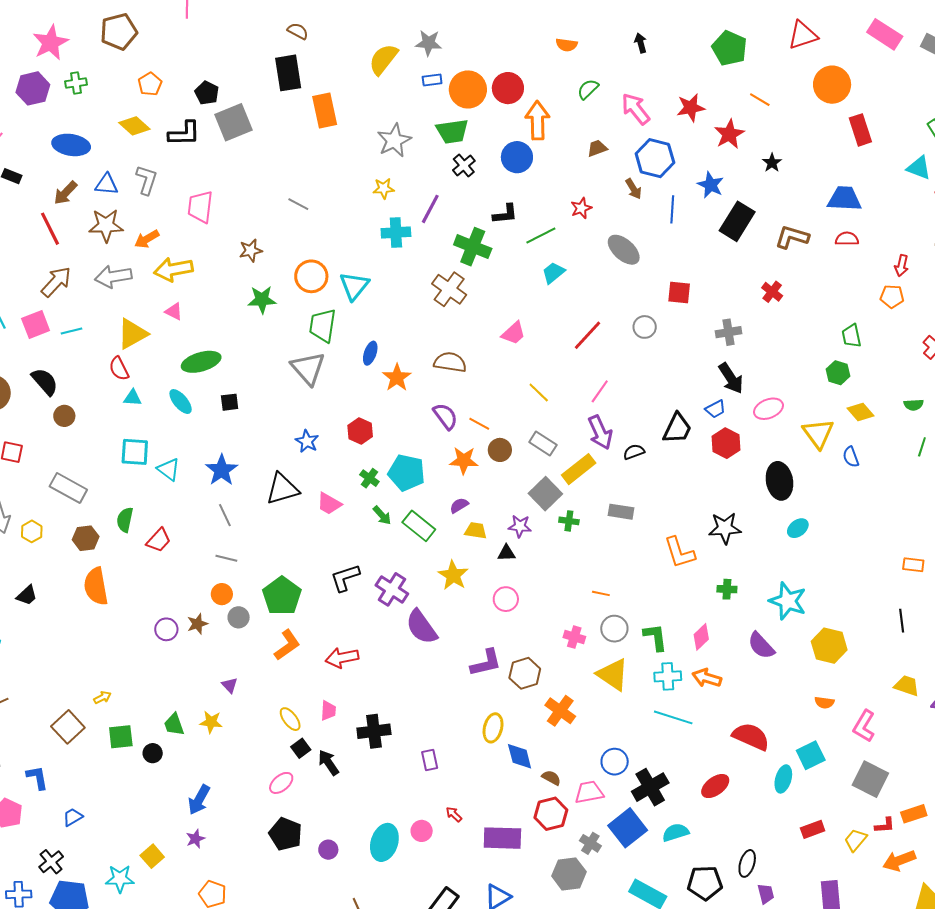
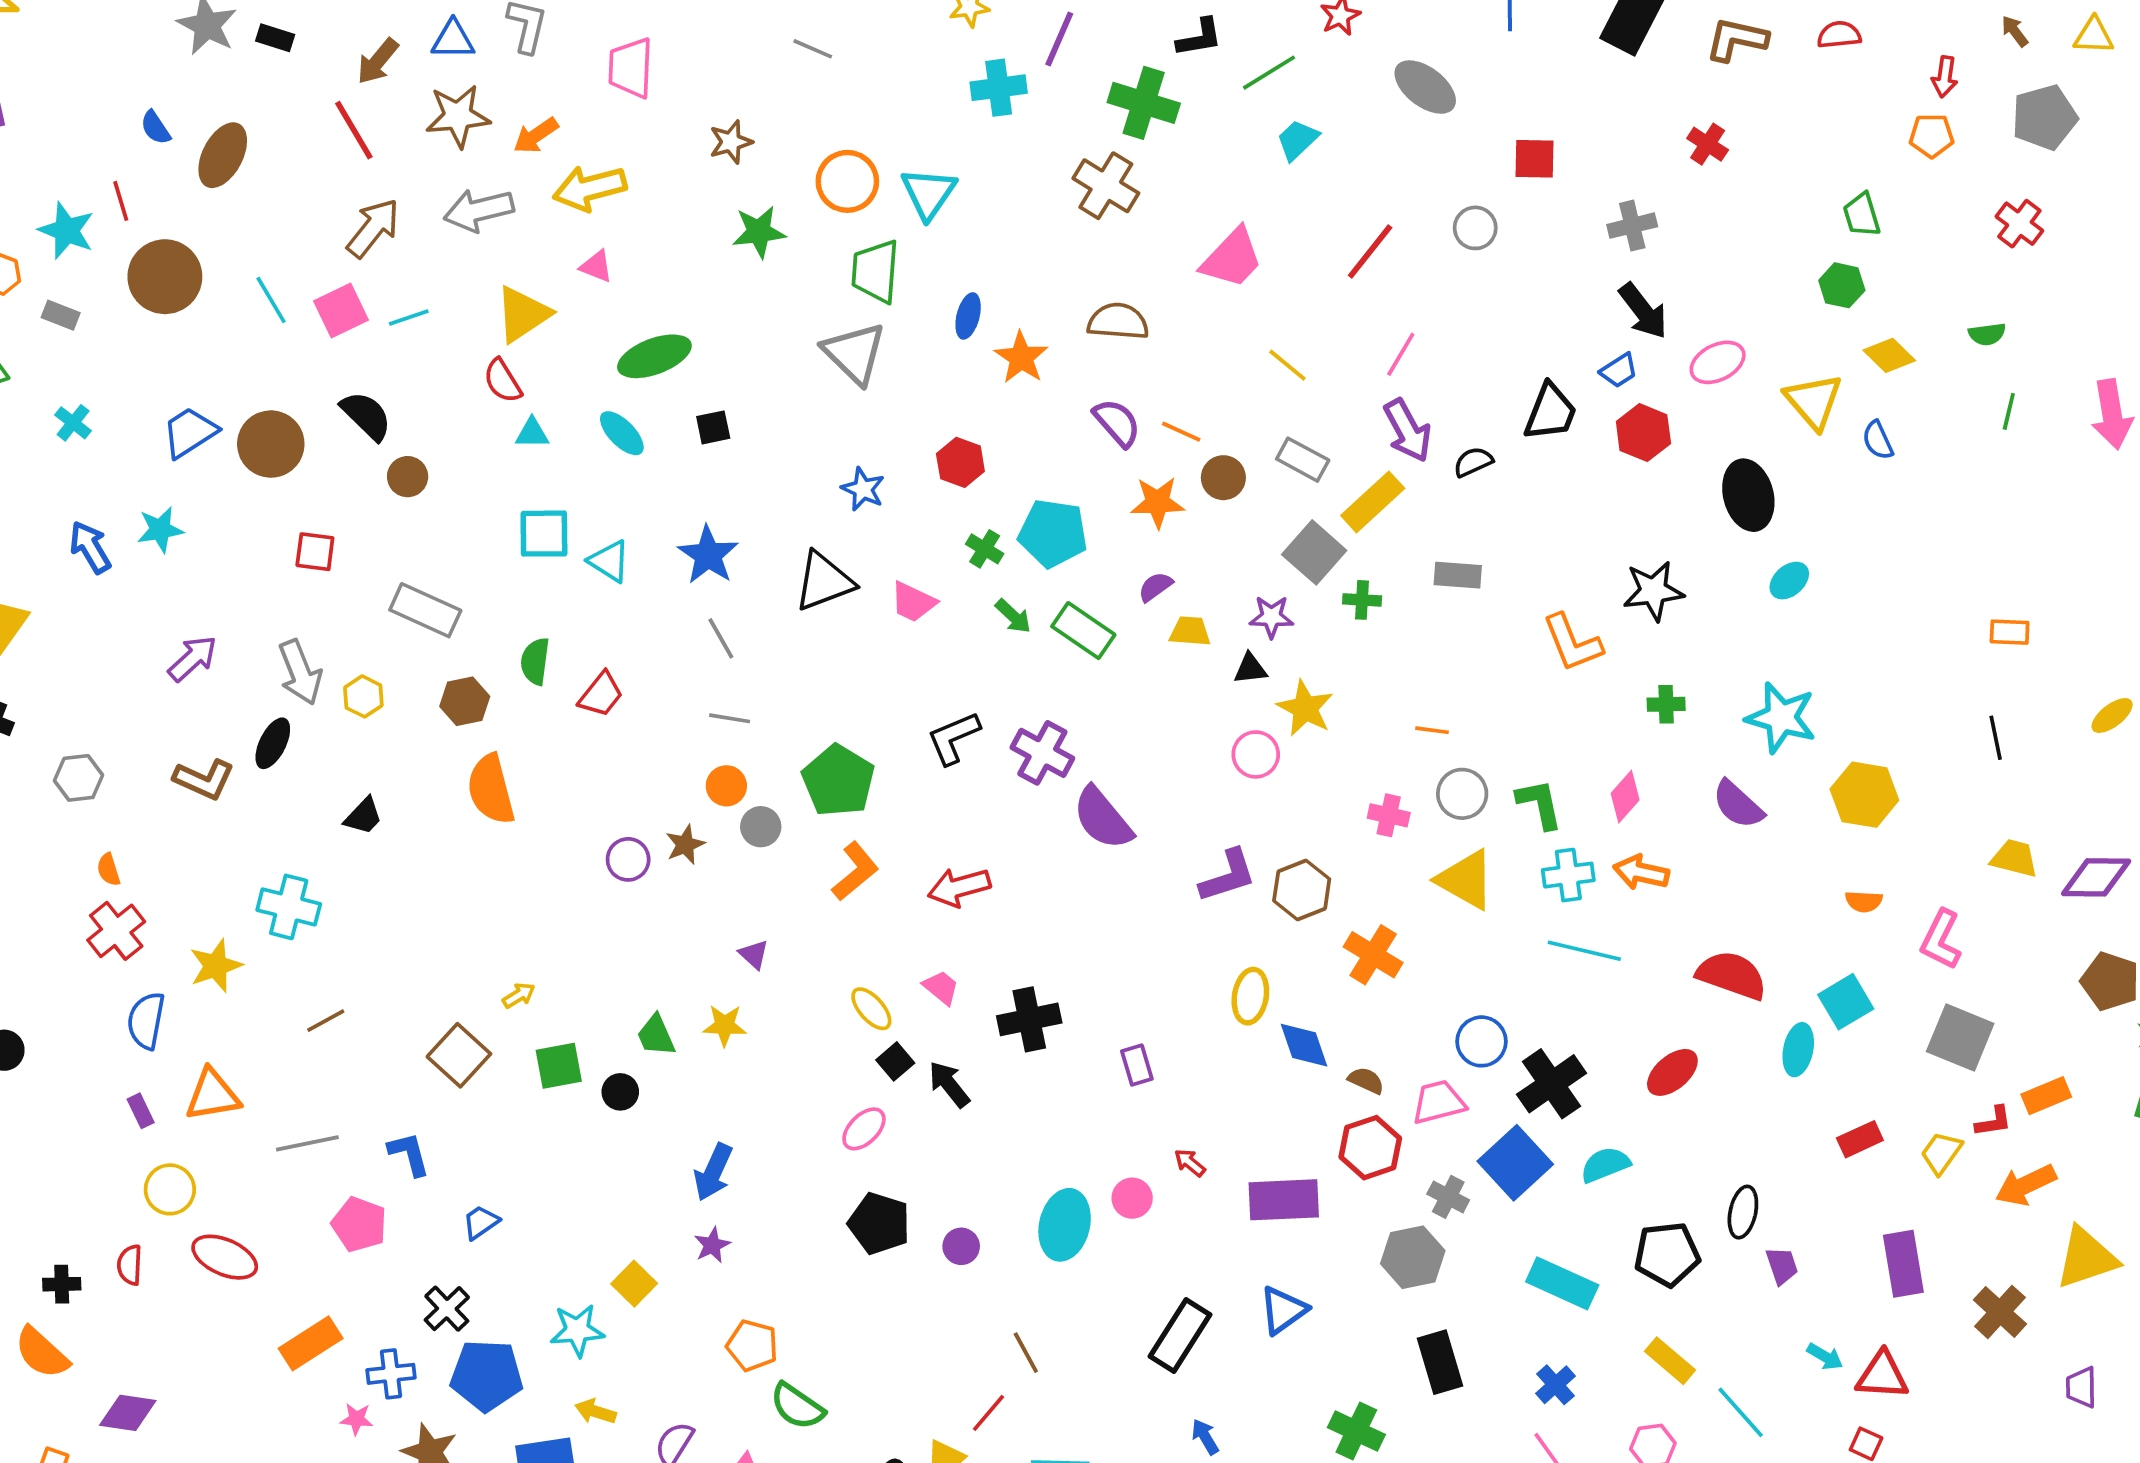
pink trapezoid: (514, 333) -> (1232, 258), size x1.4
yellow star: (453, 575) -> (1305, 708), moved
pink trapezoid: (328, 711) -> (941, 987), turned -50

